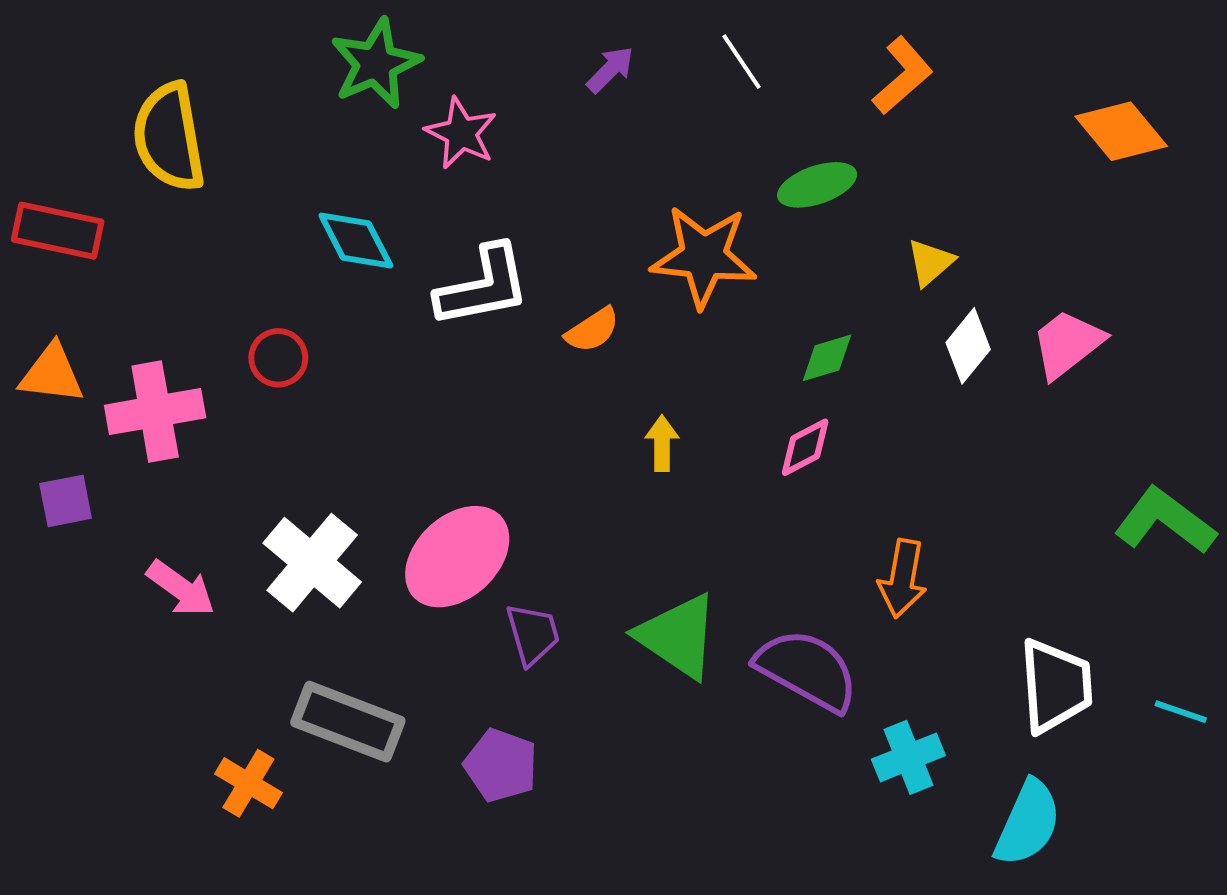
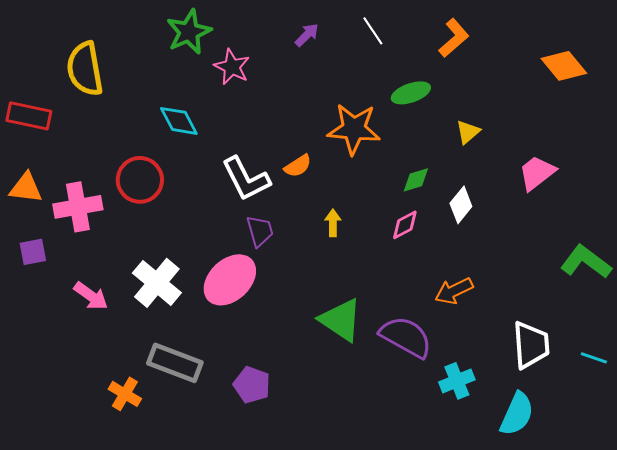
white L-shape: (483, 286) -> (246, 179), moved, turned 74
white diamond: (968, 346) -> (461, 205), moved
red circle: (278, 358) -> (140, 180), size x1.6
orange arrow: (903, 578) -> (454, 291), turned 54
purple trapezoid: (533, 634) -> (260, 231), moved

